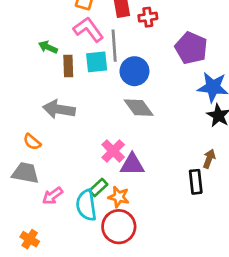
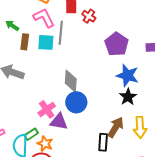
red cross: (148, 17) -> (89, 16), turned 32
blue circle: (134, 71) -> (76, 102), moved
gray diamond: (139, 108) -> (71, 81), turned 30
brown arrow: (209, 159) -> (116, 127), size x1.5

